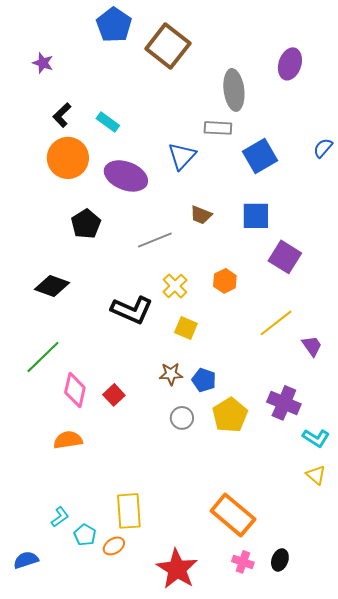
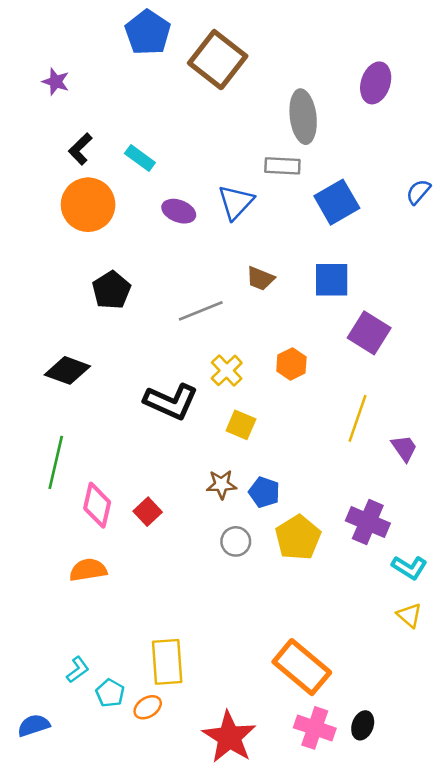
purple ellipse: (126, 176) -> (179, 211), moved, size x0.6
yellow line: (276, 323) -> (358, 418), turned -33
green line: (43, 357) -> (56, 462), turned -33
pink cross: (243, 562) -> (315, 728), size x1.4

